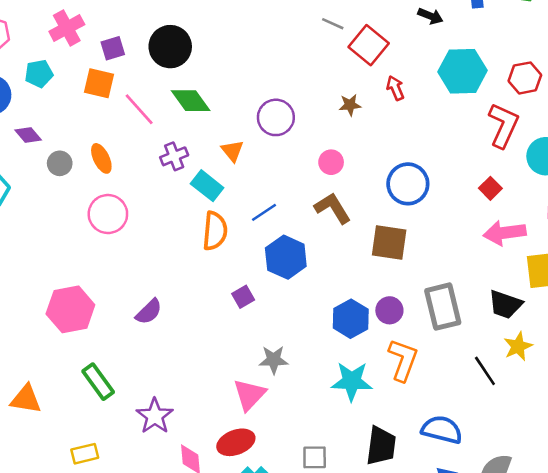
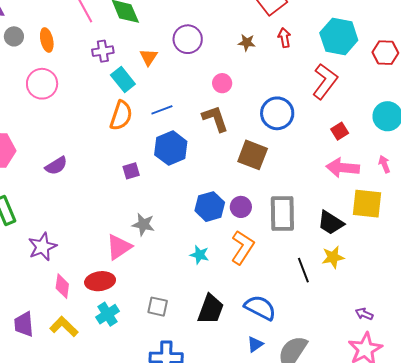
red L-shape: (503, 125) -> (325, 81), moved
cyan star: (352, 381) -> (199, 255), size x0.6

